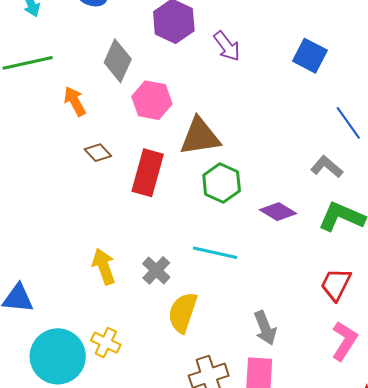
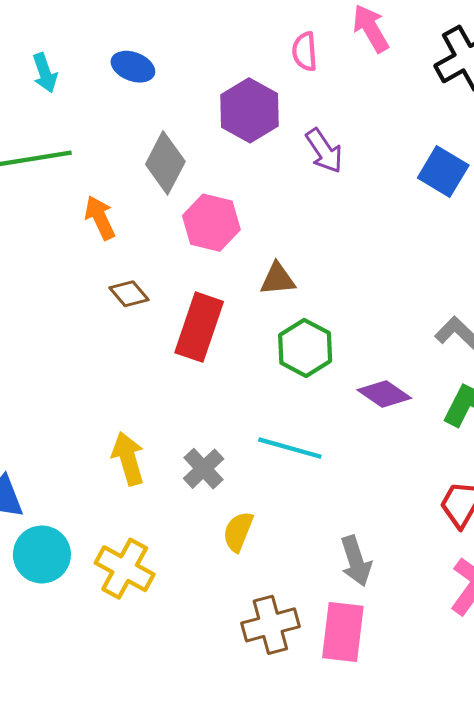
brown triangle: (200, 137) -> (278, 279), size x0.6
yellow semicircle: (183, 312) -> (238, 532), size x0.7
yellow cross: (106, 343) -> (125, 569), size x1.4
cyan circle: (58, 356) -> (42, 554), moved, size x0.7

